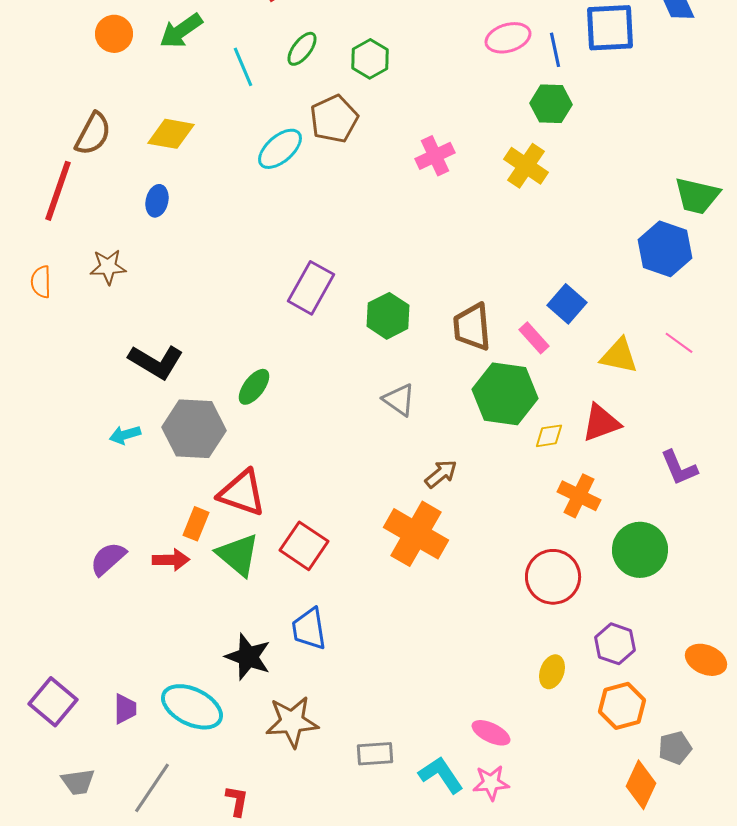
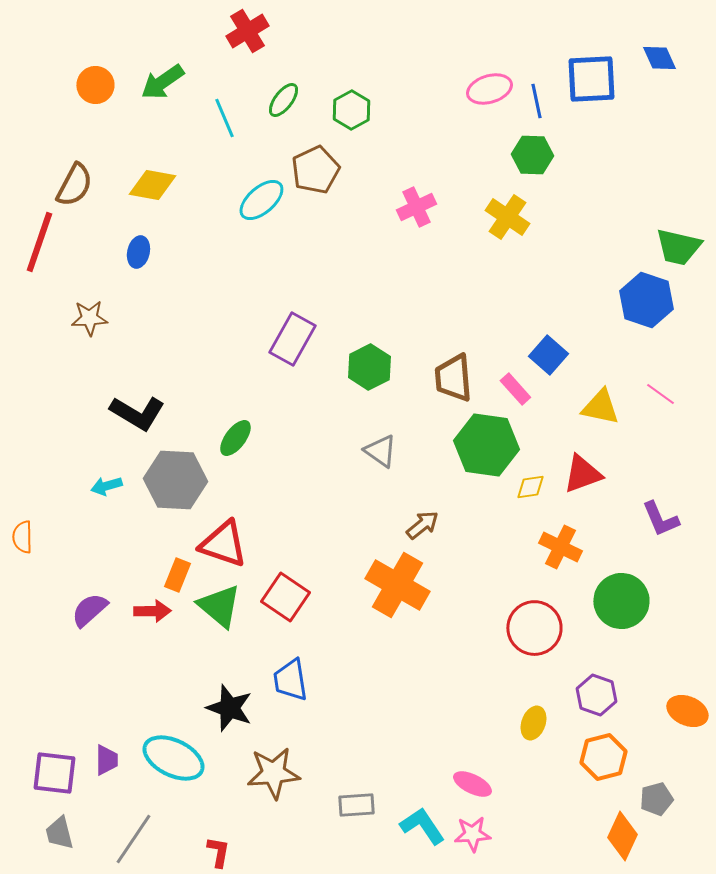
orange semicircle: (41, 282) -> (22, 537), moved
purple square: (53, 702) -> (54, 773), moved, turned -33
gray trapezoid: (78, 782) -> (59, 833), turned 84

